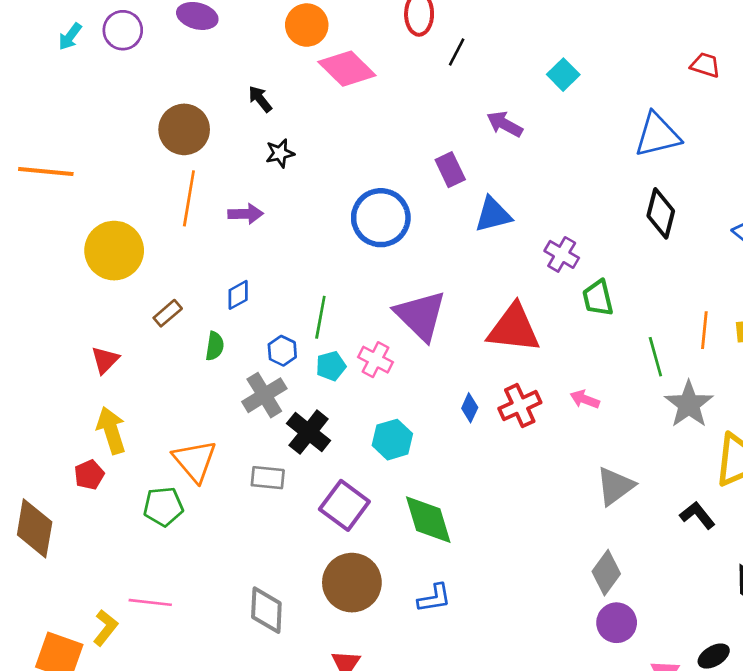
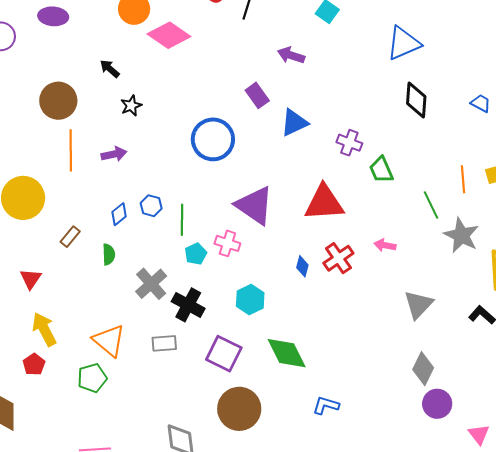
blue hexagon: (282, 351) -> (151, 206), moved
blue L-shape: (434, 598) -> (326, 405), moved, turned -144

